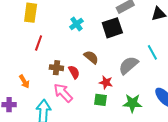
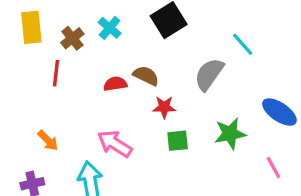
brown cross: (56, 68) -> (72, 38), moved, turned -32
red semicircle: (74, 72) -> (115, 84), moved, turned -56
red star: (106, 82) -> (164, 107), moved

